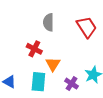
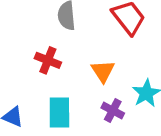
orange triangle: (53, 64) -> (103, 71), moved

